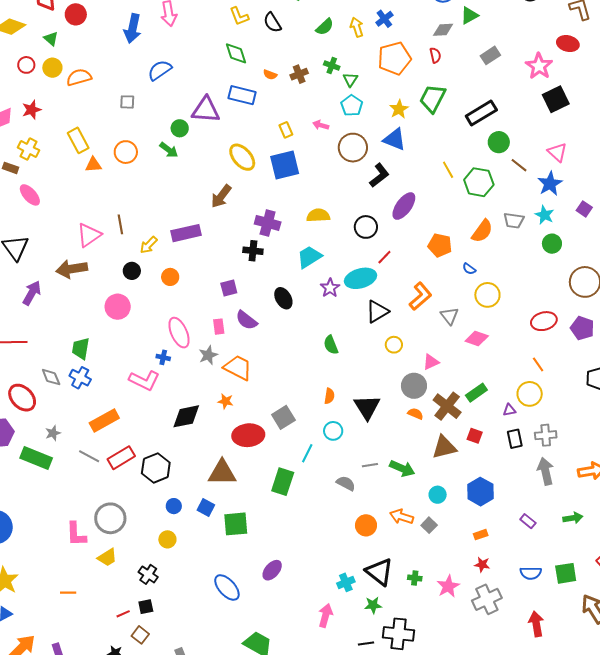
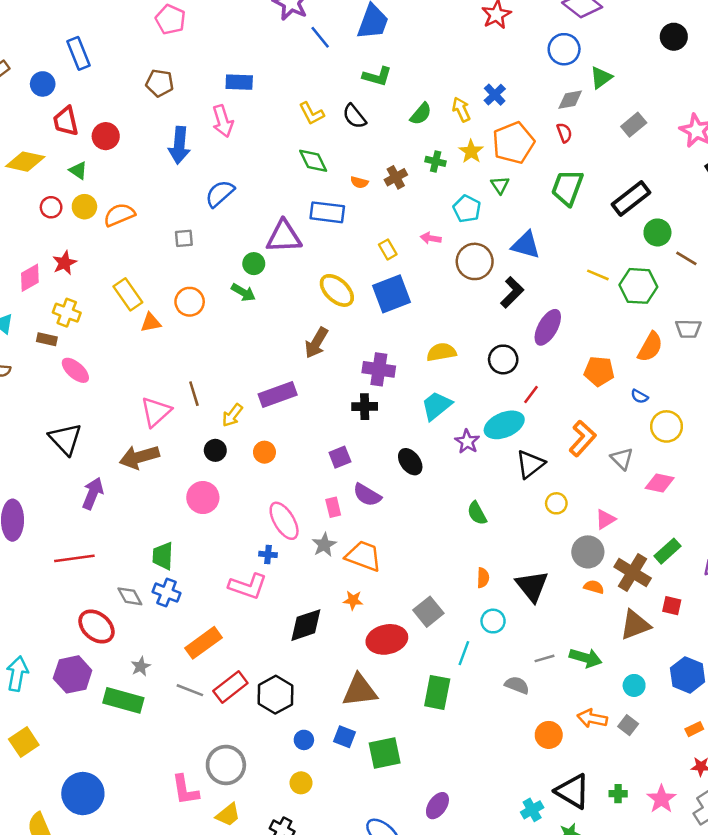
green triangle: (350, 80) -> (500, 185), moved
yellow star: (399, 109) -> (471, 151), moved
yellow line: (448, 170) -> (598, 275), turned -30

